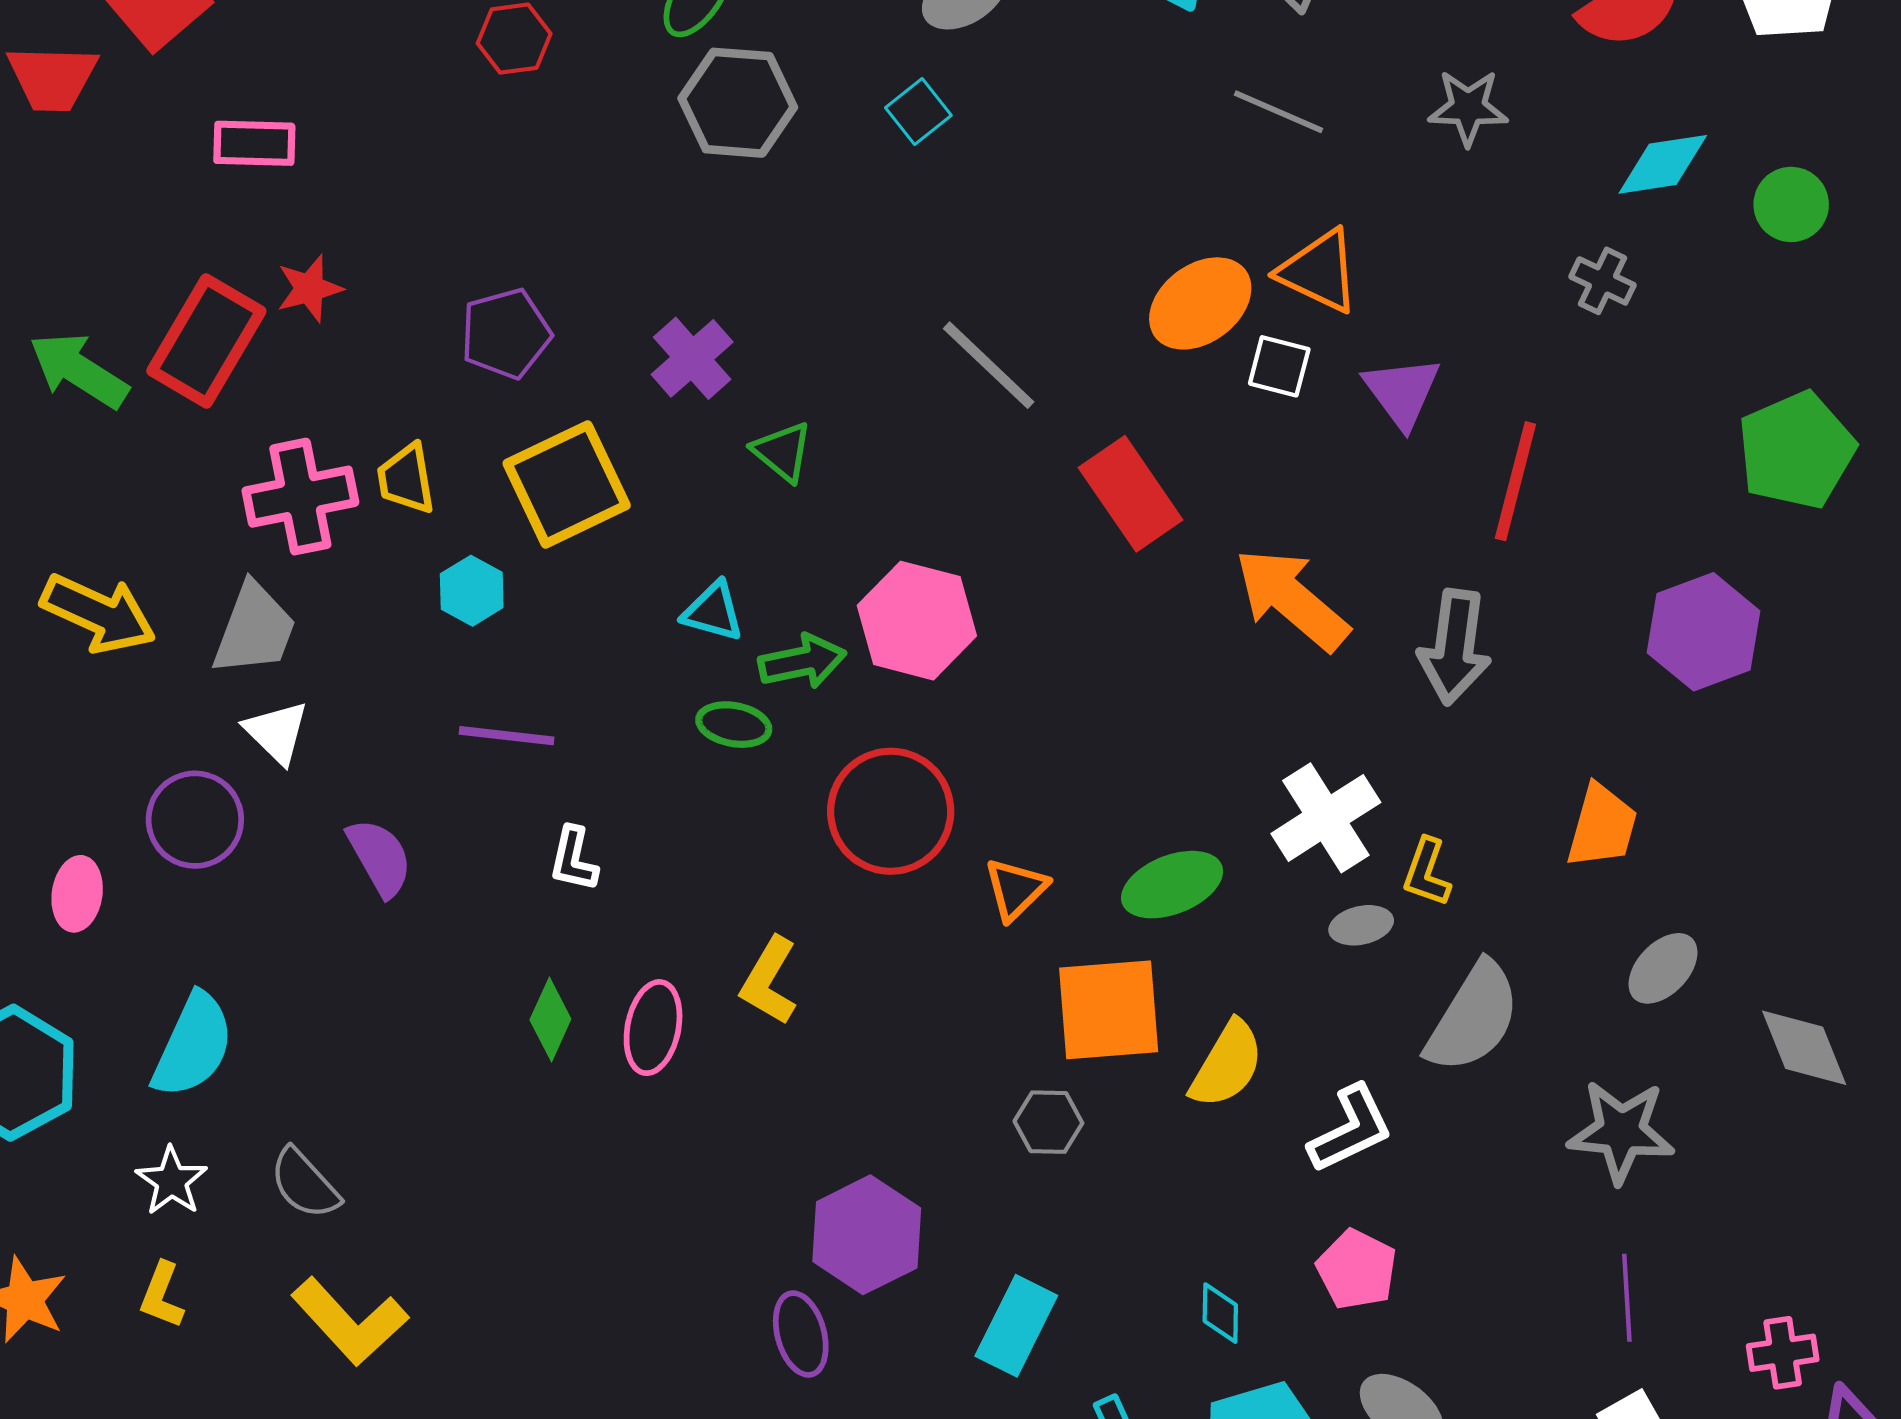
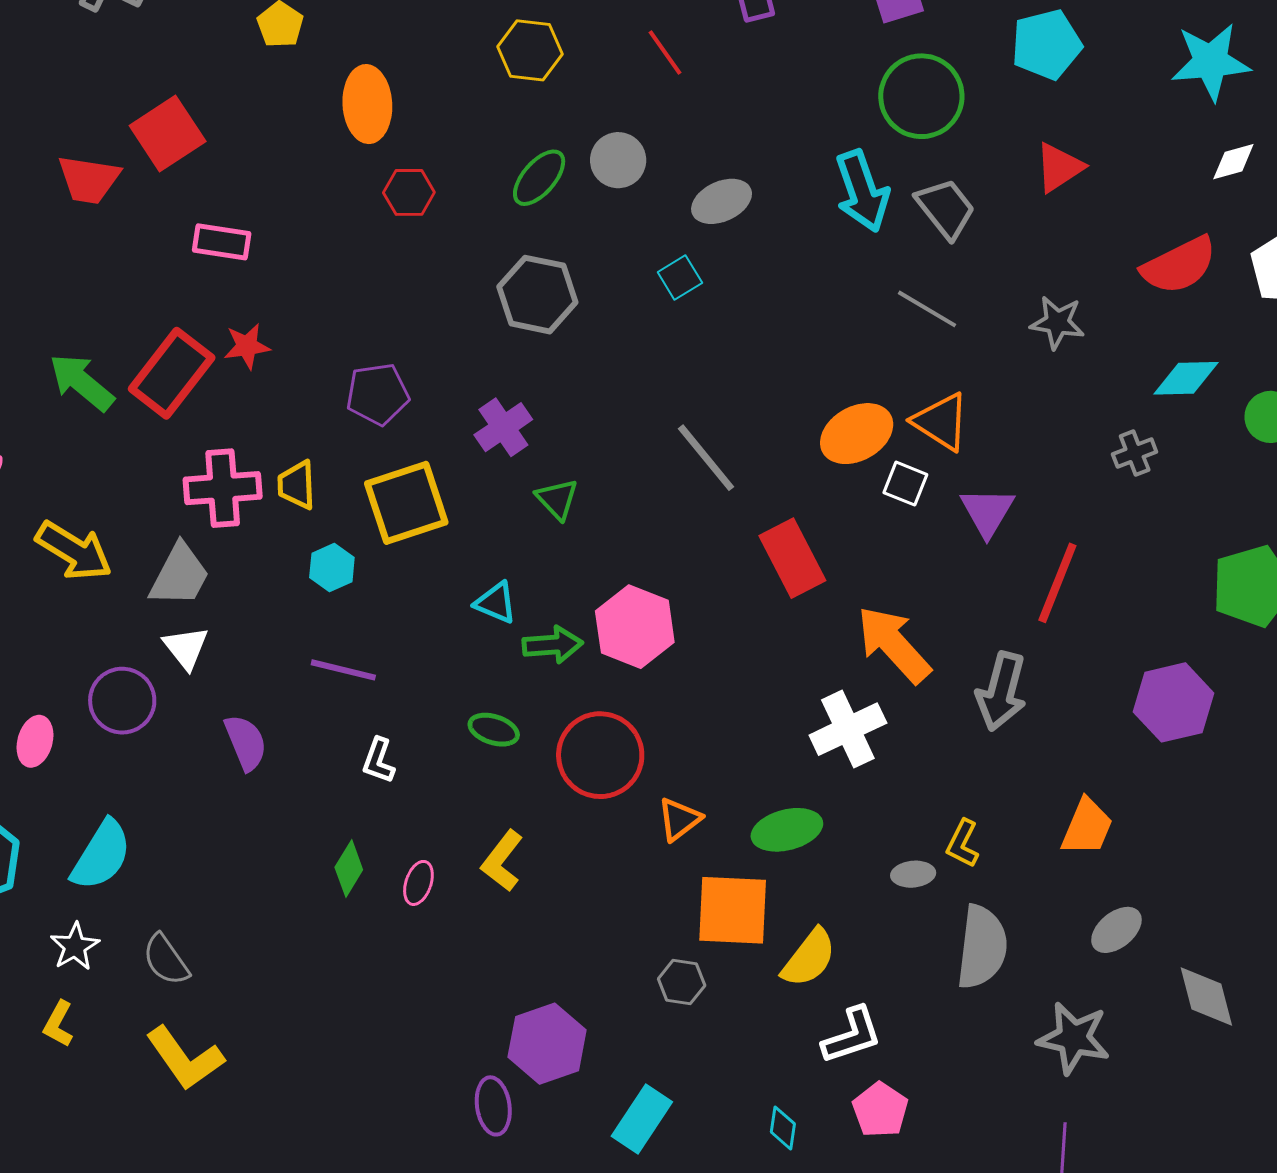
gray hexagon: (738, 103) -> (537, 295), moved
gray cross: (1602, 281) -> (1135, 453), turned 36
green ellipse: (734, 725) -> (494, 730), moved
white cross: (1326, 818) -> (848, 729), moved
gray semicircle: (1473, 1017) -> (982, 947), turned -32
pink ellipse: (653, 1028) -> (418, 883), size x0.7
white L-shape: (1351, 1129) -> (852, 1035), moved

